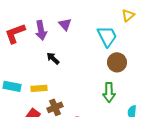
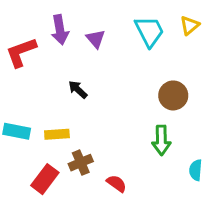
purple arrow: (41, 30) -> (60, 30), moved
cyan trapezoid: (107, 36) -> (149, 31), moved

